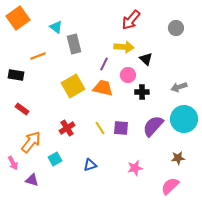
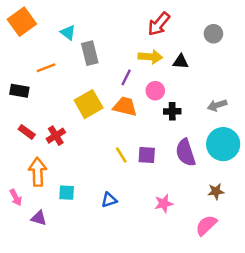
black triangle: (146, 59) -> (181, 62), moved, turned -40
purple semicircle: (153, 126) -> (186, 153), turned -60
red cross: (67, 128) -> (56, 136), moved
orange arrow: (31, 142) -> (38, 172), turned -40
cyan square: (55, 159) -> (67, 193), turned 32

